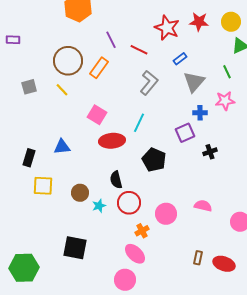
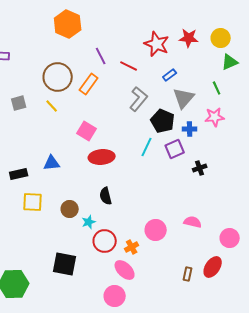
cyan line: (139, 123) -> (147, 147), moved
black rectangle: (29, 158) -> (19, 174), turned 60
black pentagon: (154, 160) -> (163, 121), moved
red circle: (129, 203) -> (105, 241), moved
red ellipse: (224, 264) -> (213, 267), moved, turned -75

